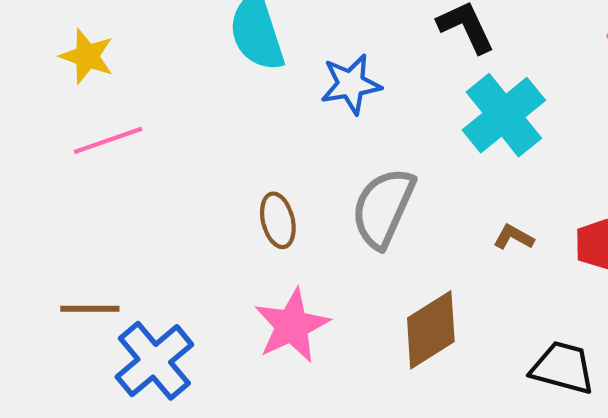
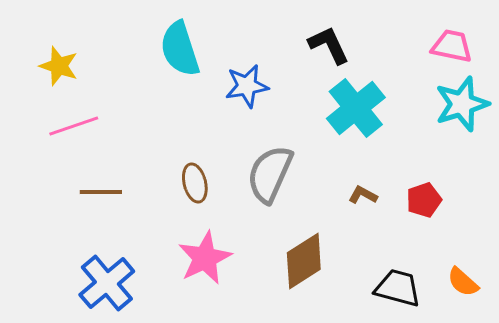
brown line: (90, 309) -> (101, 192), moved

